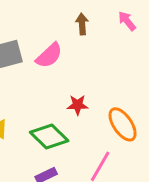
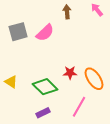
red star: (78, 105) -> (70, 73), moved

